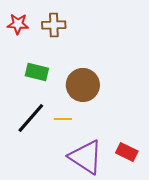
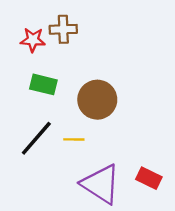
red star: (18, 24) -> (33, 40), moved

